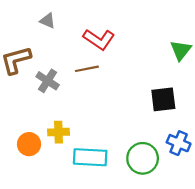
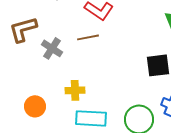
yellow cross: (58, 132) -> (75, 90), moved

